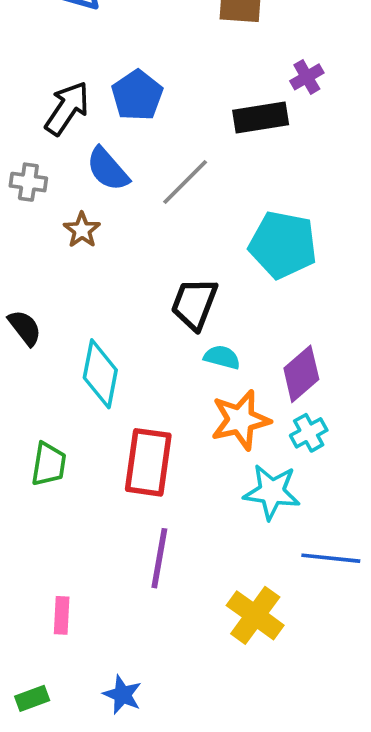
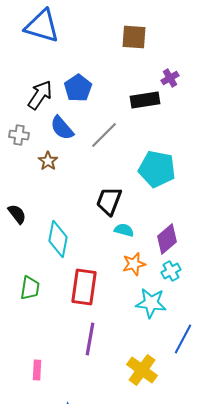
orange star: (240, 420) -> (134, 264), size x0.7
blue line: (331, 558) -> (183, 339), turned -68

